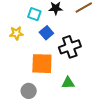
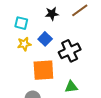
cyan square: (34, 14) -> (21, 23), moved
yellow star: (16, 33) -> (24, 44), moved

